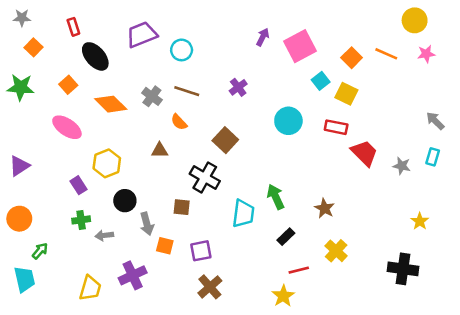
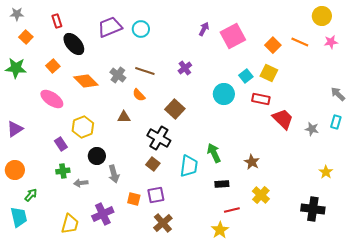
cyan circle: (182, 50) -> (141, 29), moved
cyan square: (321, 81) -> (246, 76), moved
brown square: (182, 207) -> (153, 164), moved, turned 32
black rectangle: (286, 237) -> (222, 184), turned 40
orange square: (165, 246) -> (134, 199), moved

